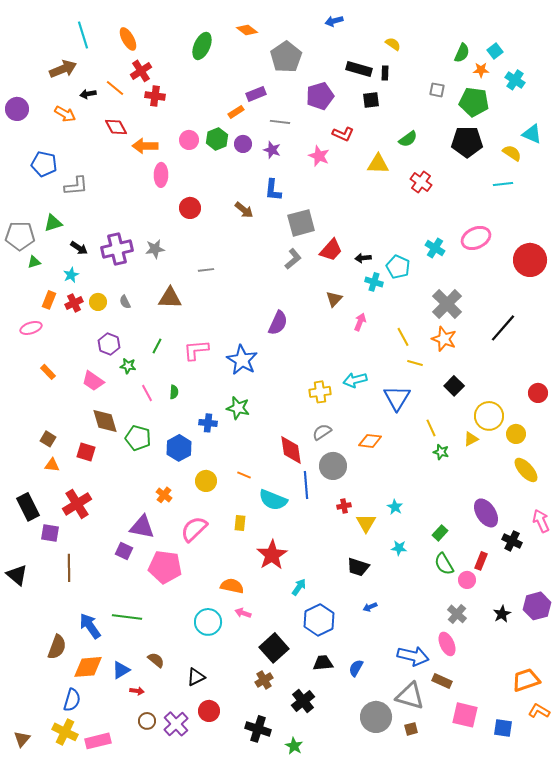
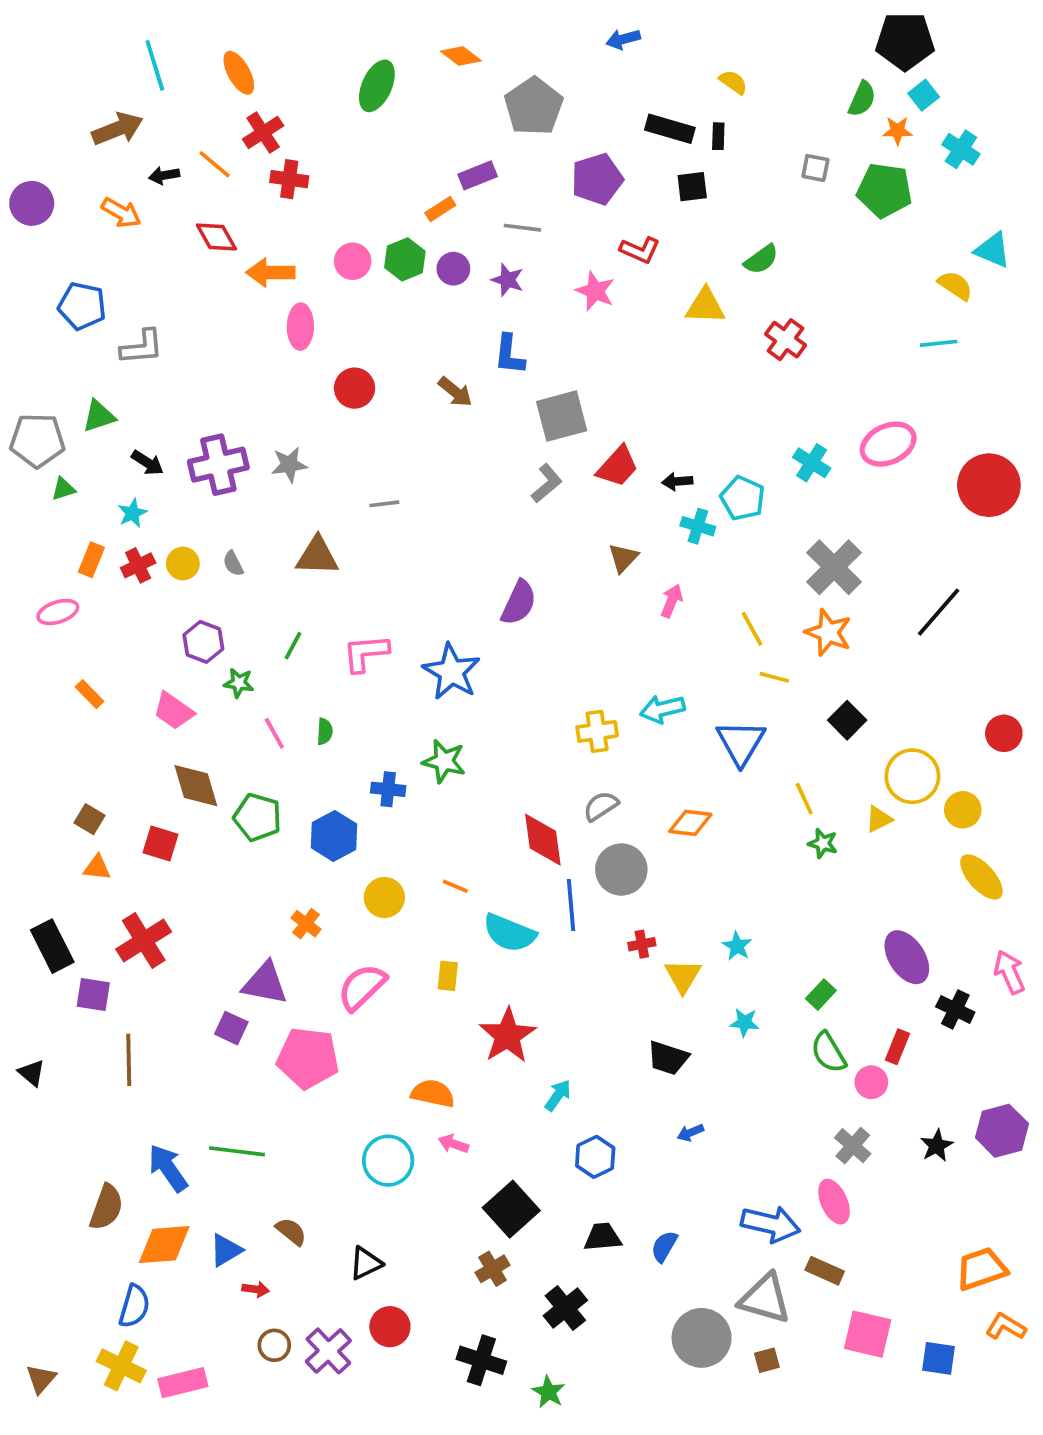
black pentagon: (467, 142) -> (905, 41), moved
black triangle: (17, 575) -> (32, 1073), size x0.7
blue hexagon: (319, 620) -> (595, 1157), size x0.7

